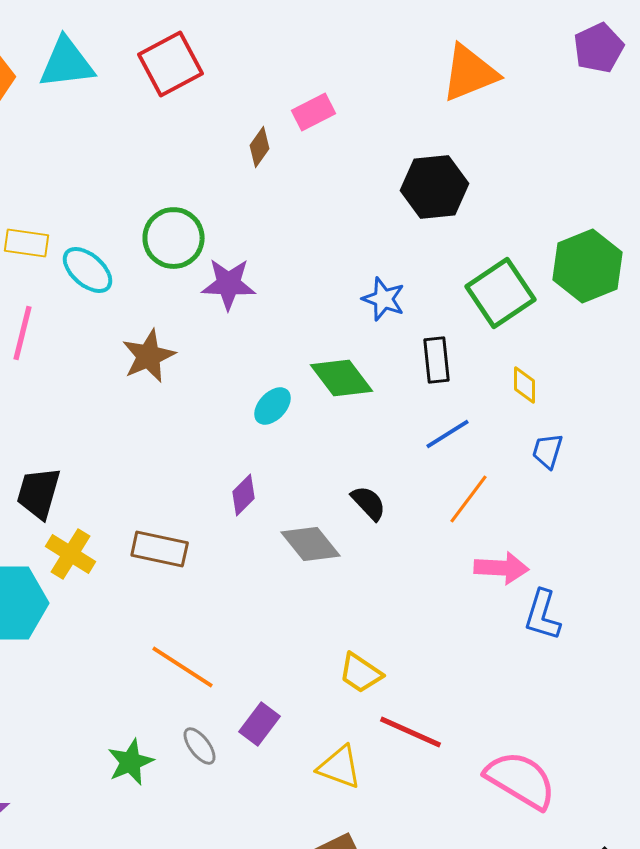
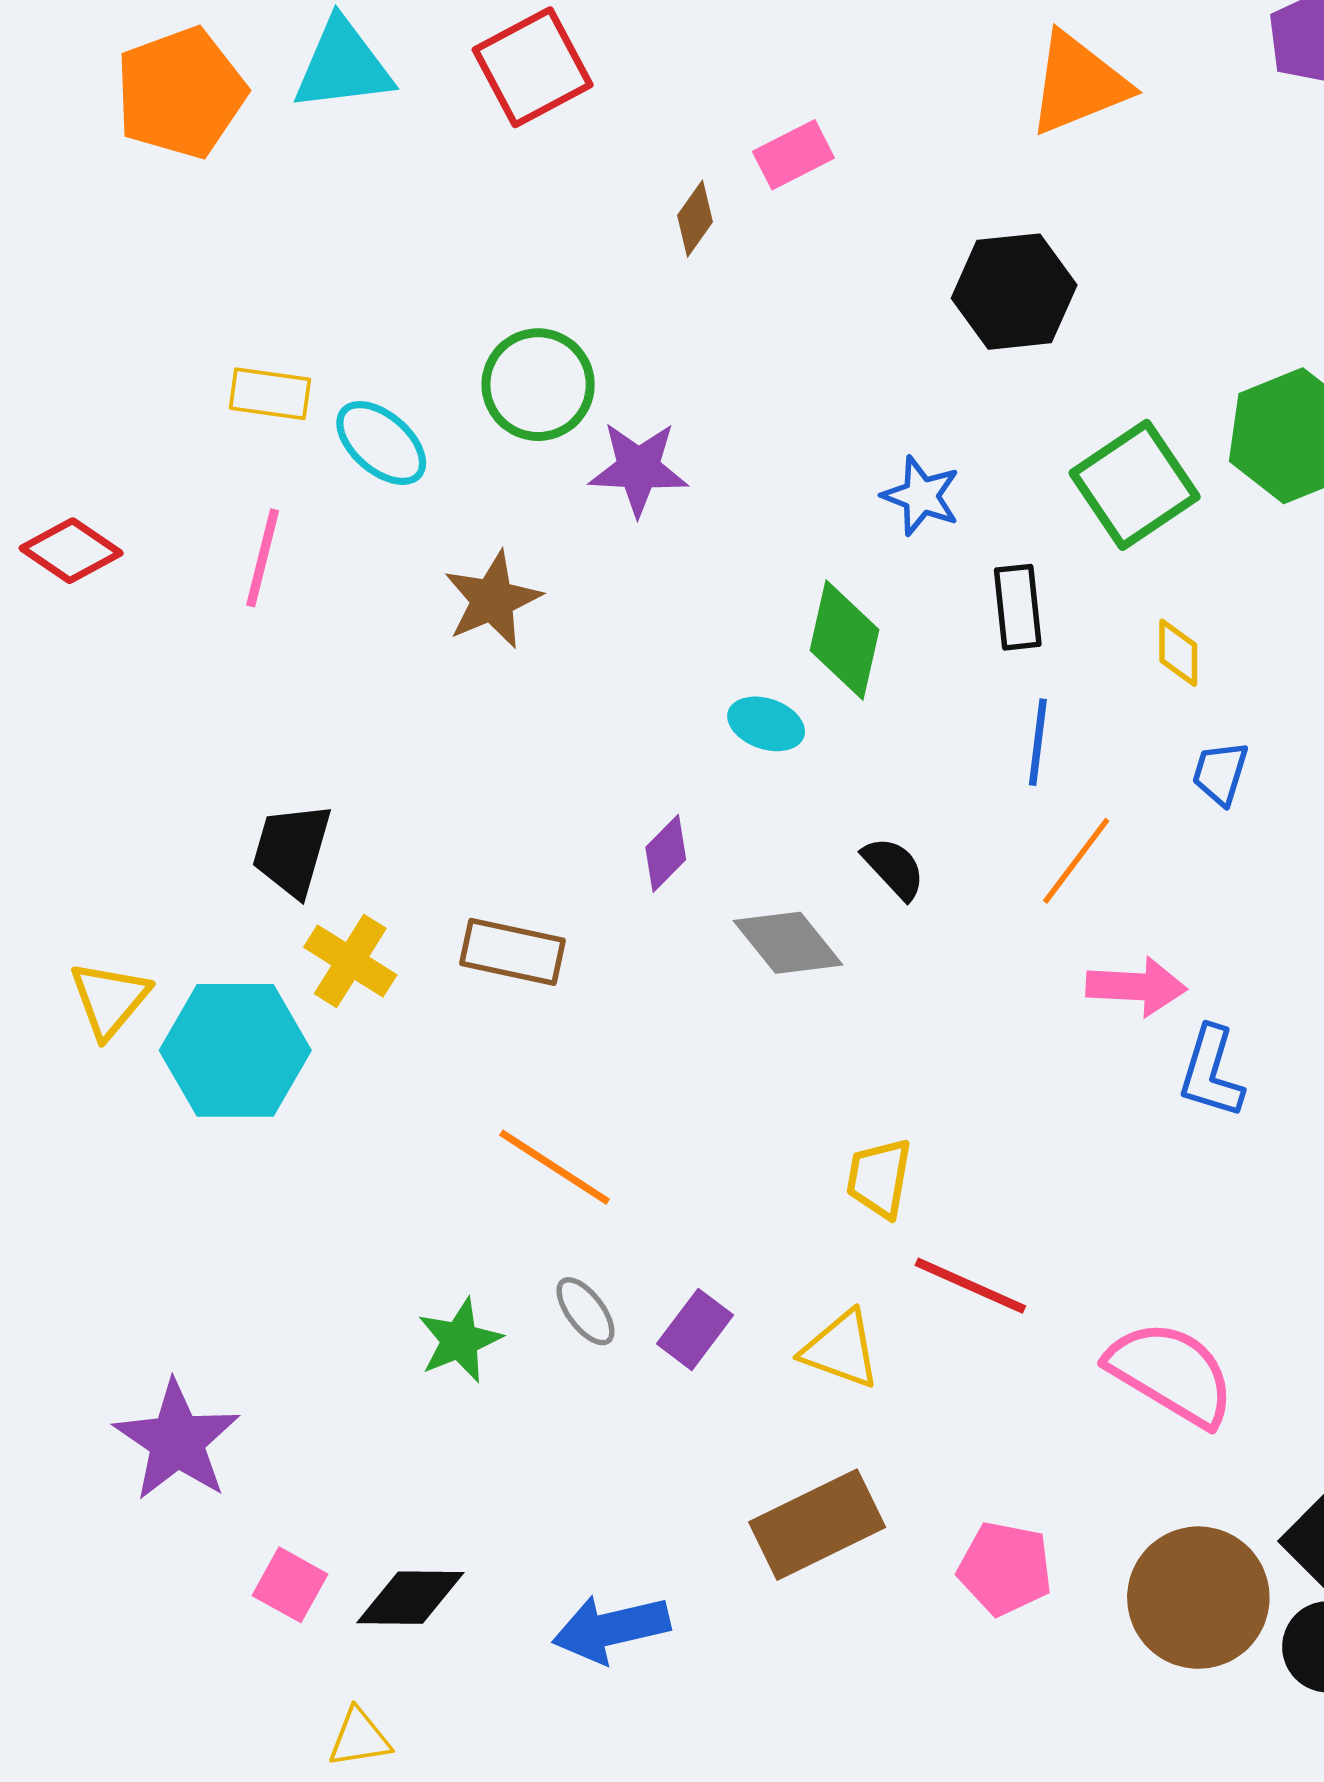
green diamond: (342, 378) -> (845, 640), turned 50
cyan ellipse: (273, 406) -> (766, 724), moved, turned 66
blue line: (448, 434) -> (1038, 742), turned -51
yellow trapezoid: (361, 673) -> (879, 1178), turned 66
purple rectangle: (260, 724) -> (695, 1329), moved

